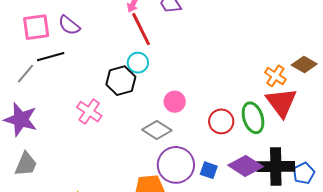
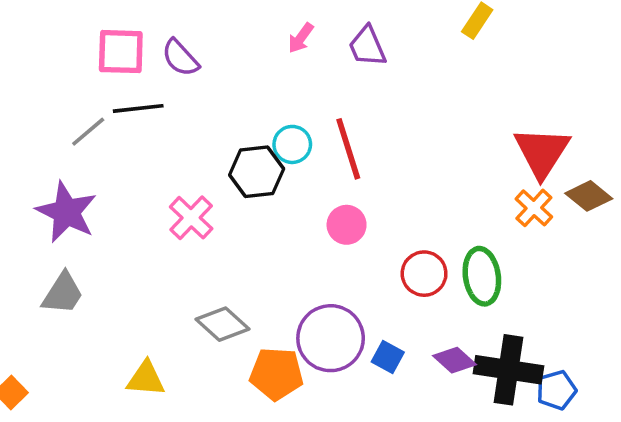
red line: (141, 29) -> (348, 149), moved
red triangle: (281, 102) -> (542, 152), moved
gray diamond: (157, 130) -> (223, 324), moved
purple diamond: (245, 166) -> (455, 360), size x0.7

